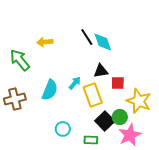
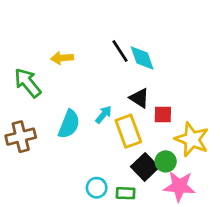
black triangle: (101, 71) -> (139, 98), turned 42
cyan circle: (63, 129) -> (97, 188), moved
pink star: (130, 135) -> (179, 186), turned 30

